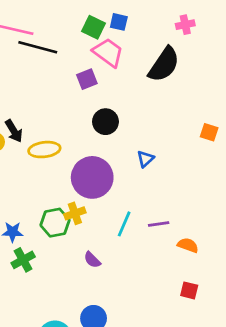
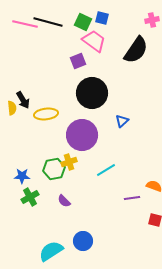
black line: (38, 47) -> (48, 22), moved
black circle: (105, 122) -> (92, 93), size x1.6
cyan line: (124, 224) -> (106, 170), turned 36
purple line: (159, 224) -> (132, 198), moved
purple semicircle: (92, 260) -> (64, 201), moved

